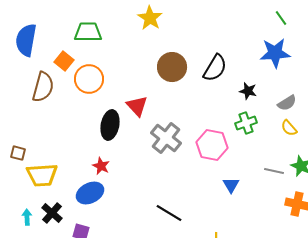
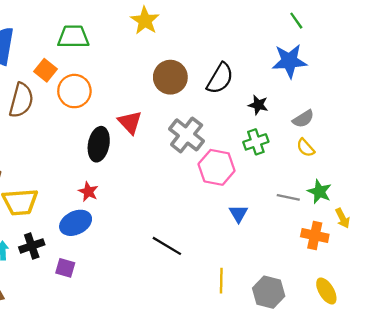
gray cross: (166, 138) -> (187, 135), moved
black cross: (52, 213) -> (32, 246), turned 30

